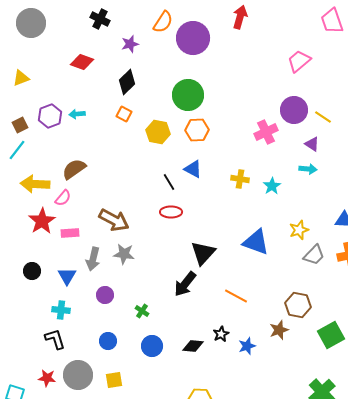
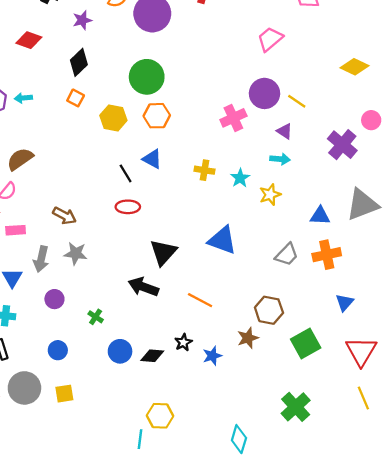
brown arrow: (114, 220) -> (64, 216), size x0.7
yellow star: (299, 230) -> (270, 195), moved
black arrow: (185, 284) -> (143, 287), turned 72
blue circle: (152, 346) -> (120, 351), moved

